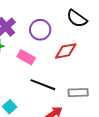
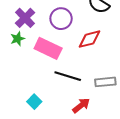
pink rectangle: (26, 57) -> (48, 48), size x1.4

